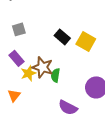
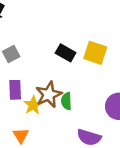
purple rectangle: (17, 58) -> (15, 90), turned 49
brown star: (43, 67) -> (49, 94), turned -30

